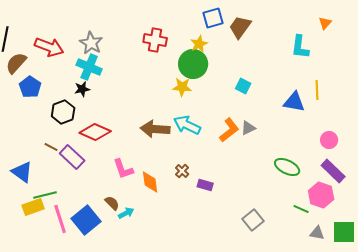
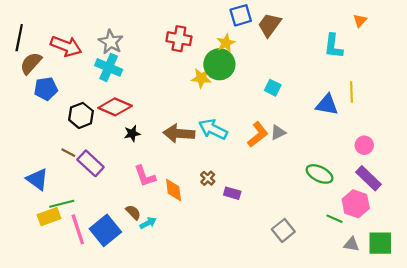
blue pentagon: (30, 87) -> (46, 89), turned 30
yellow star: (182, 87) -> (201, 78), moved
black star: (82, 89) -> (132, 133), moved
red diamond: (95, 132) -> (115, 107), moved

